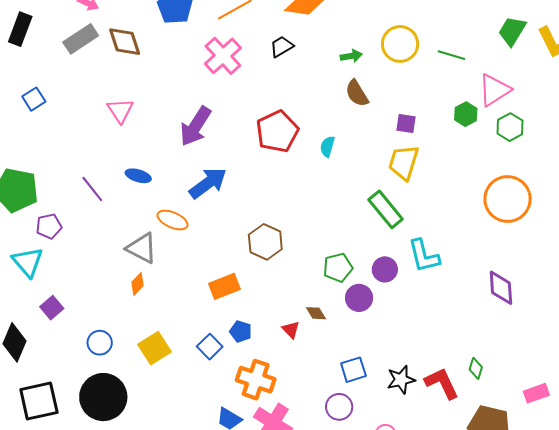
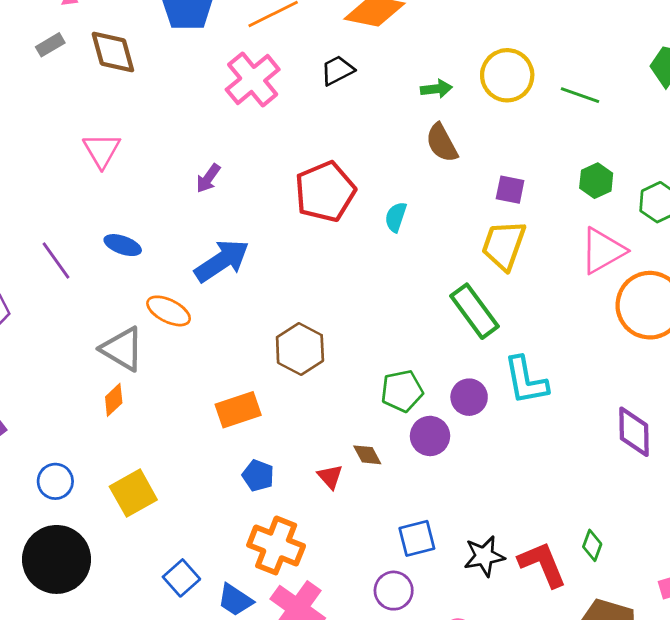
gray rectangle: (81, 39) -> (50, 45), size x0.6
pink triangle: (494, 90) -> (603, 251), moved
purple arrow: (195, 126) -> (208, 178), size x0.5
blue square: (210, 347) -> (181, 578), moved

